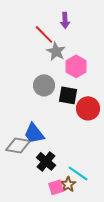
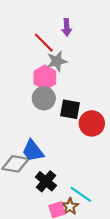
gray star: (56, 51) -> (57, 61), turned 30
pink hexagon: (76, 66) -> (45, 78), moved

